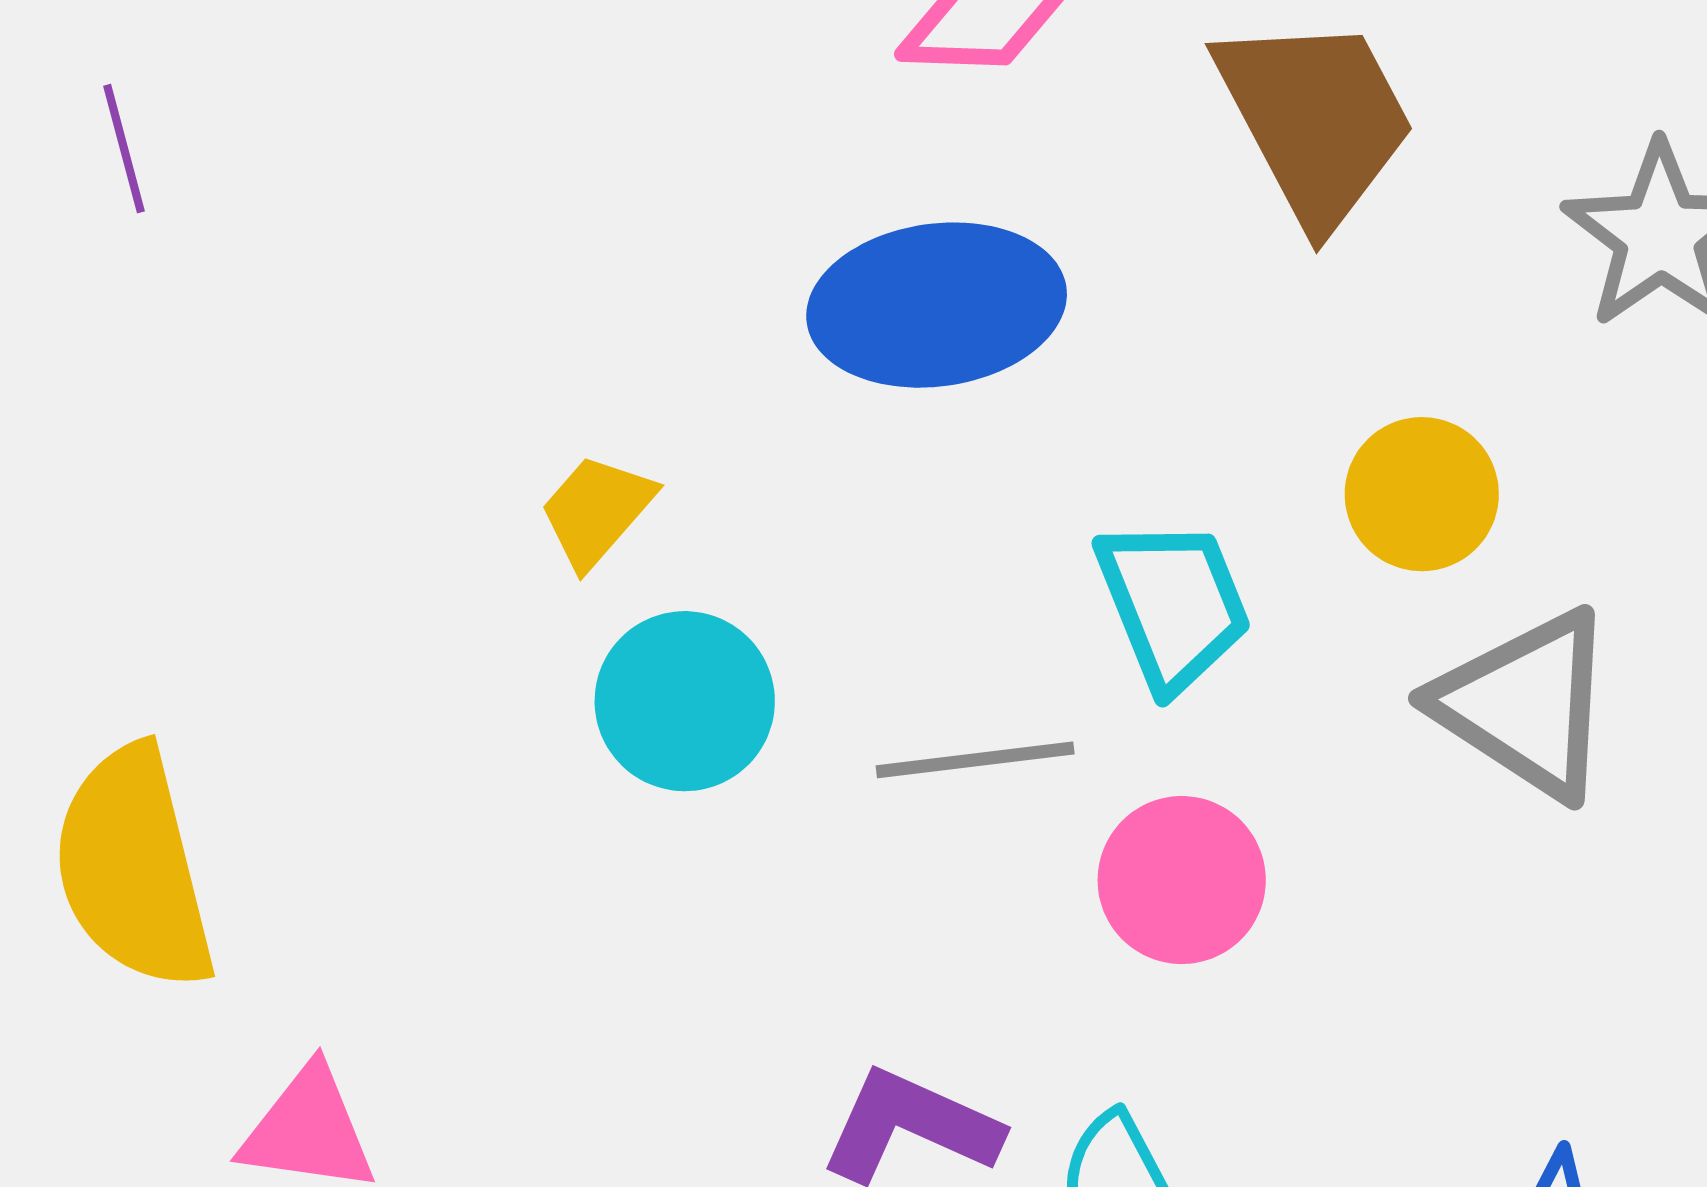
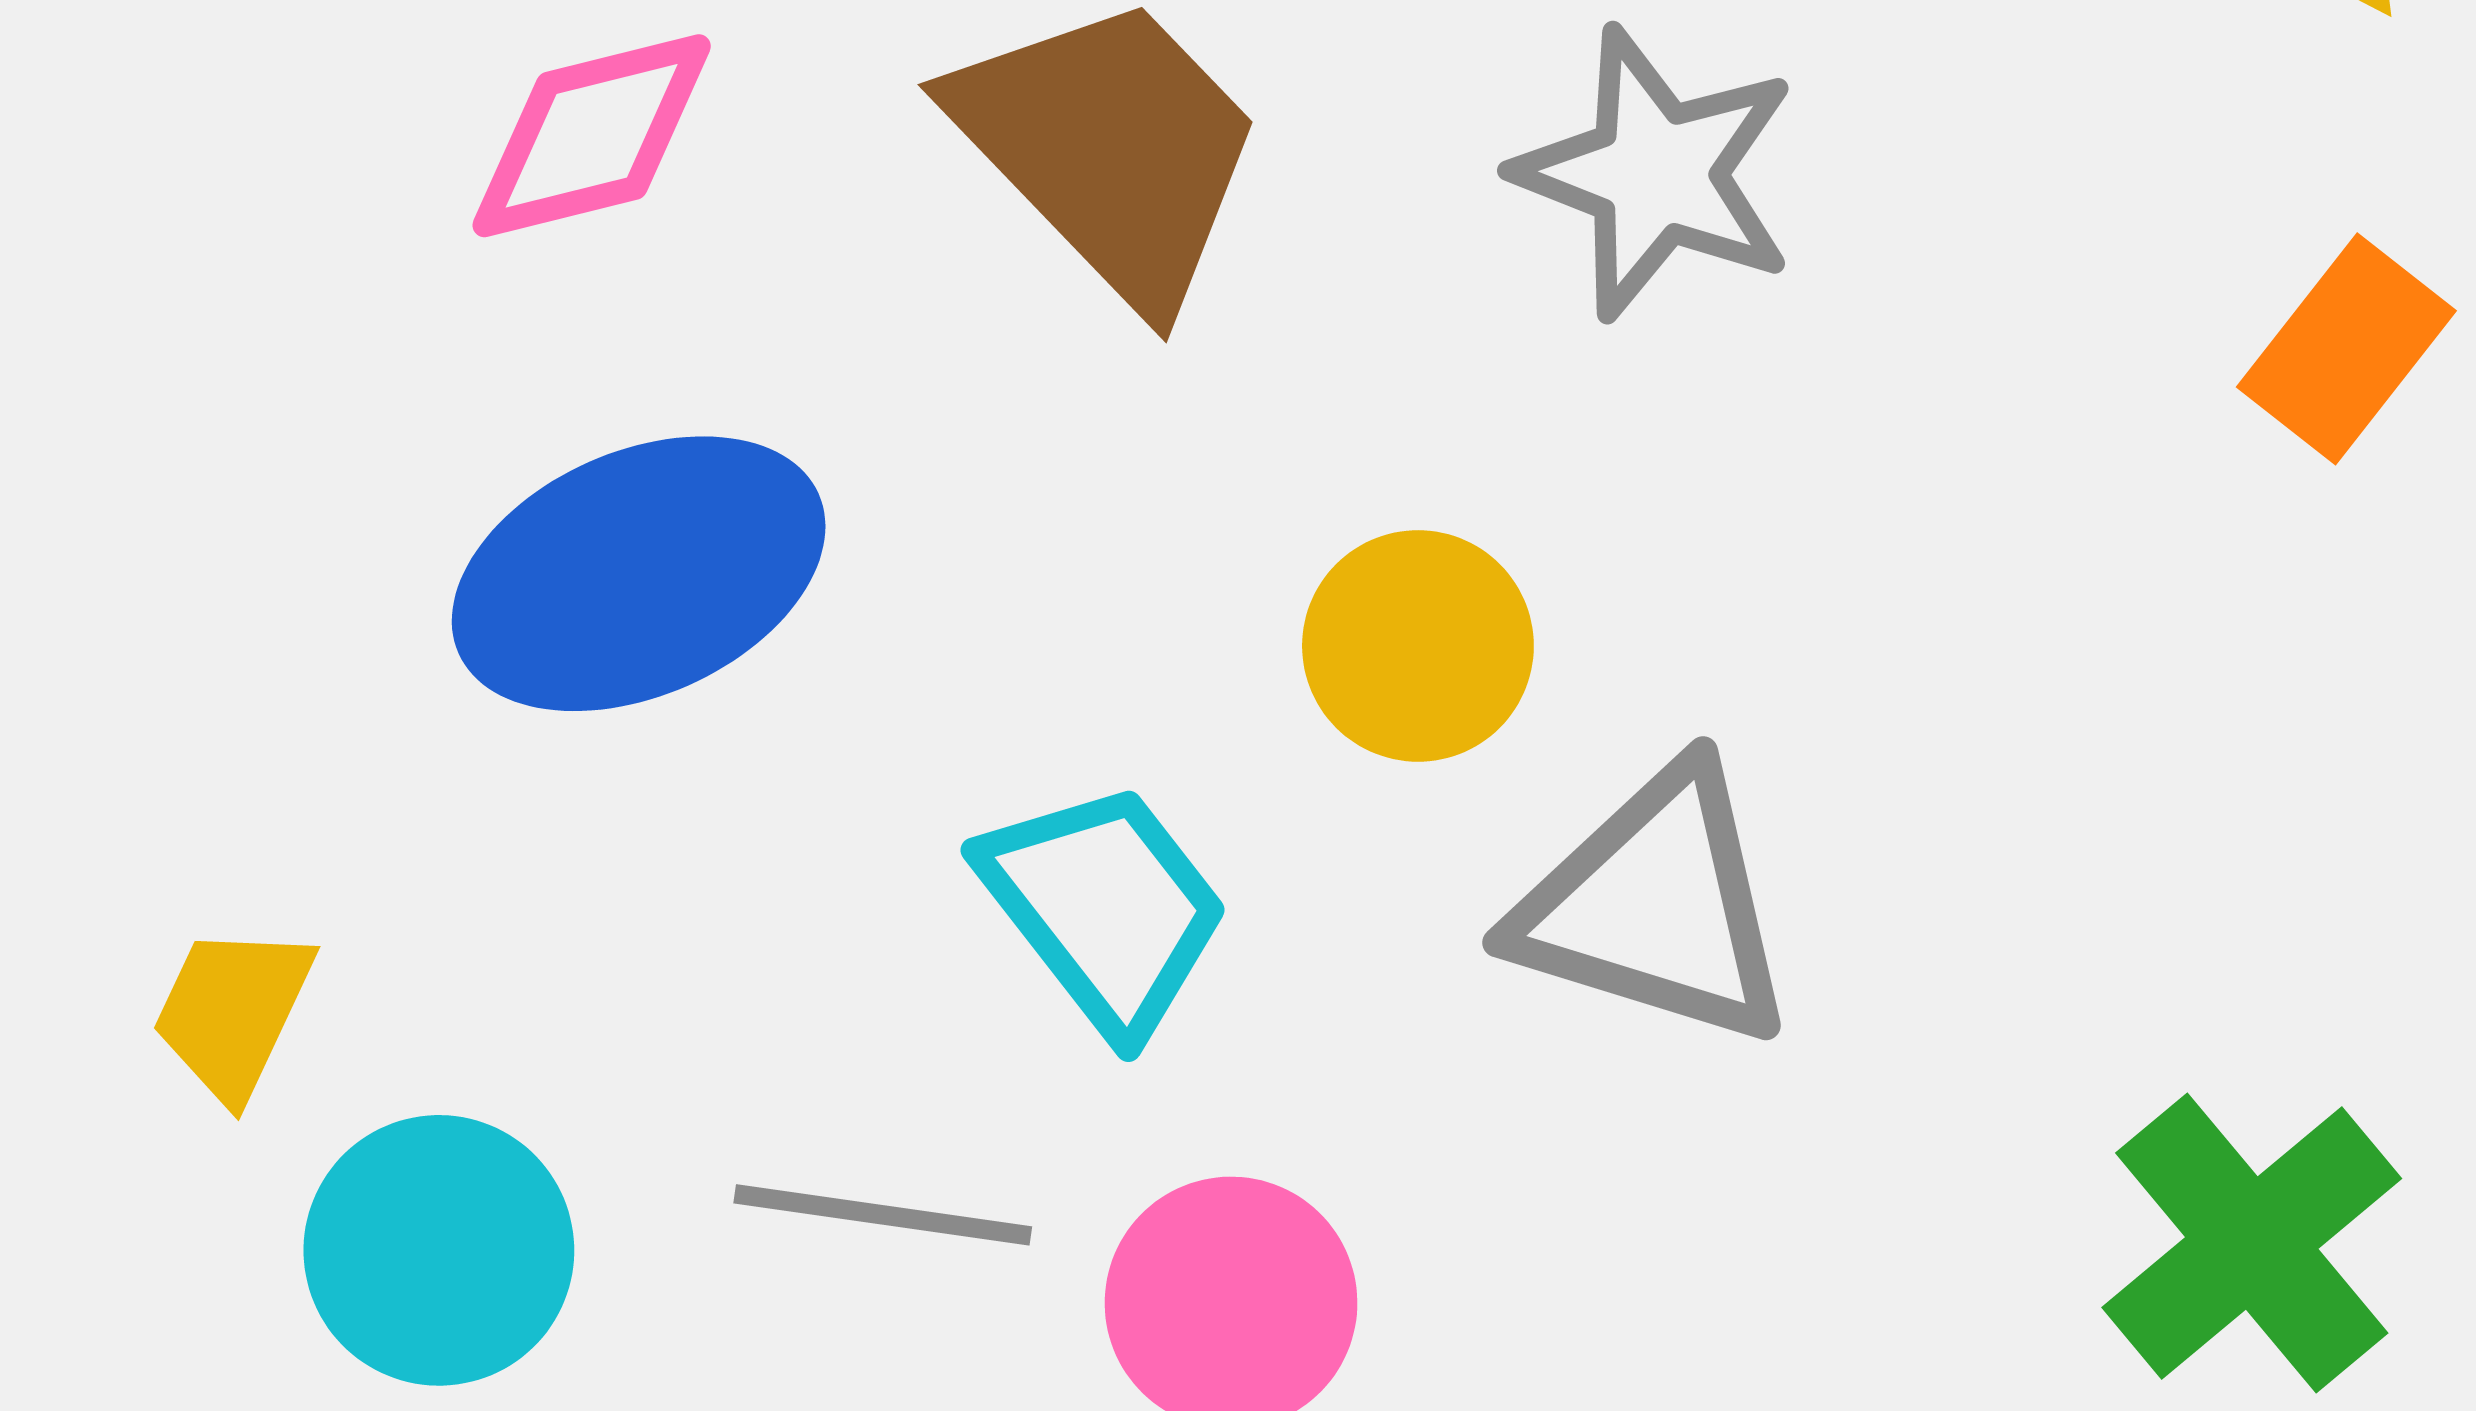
gray line: (975, 760) -> (883, 1215), turned 31

